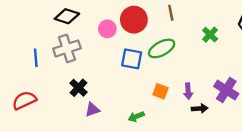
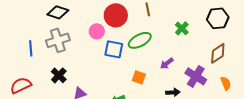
pink circle: (107, 29) -> (97, 31), moved
black cross: (78, 88) -> (59, 75), moved
purple arrow: (188, 91) -> (167, 63), moved, turned 56

